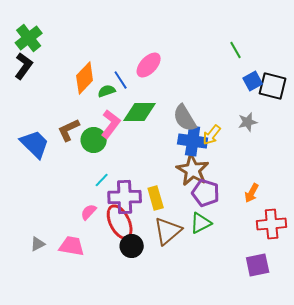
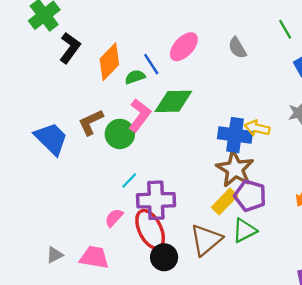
black L-shape: (24, 66) -> (70, 48), moved
gray semicircle: (185, 118) -> (237, 48), moved, size x0.7
yellow arrow: (212, 135) -> (257, 128), turned 65
yellow rectangle: (156, 198) -> (225, 201), moved, turned 60

